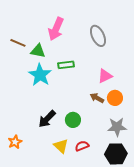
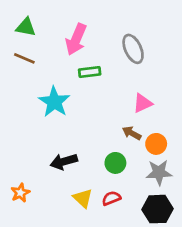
green triangle: (38, 51) -> (26, 27), moved
green rectangle: (66, 65) -> (90, 72), moved
orange circle: (115, 98) -> (156, 144), moved
black arrow: (47, 119) -> (64, 162), turned 30
green circle: (73, 120) -> (115, 163), moved

